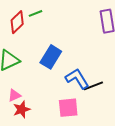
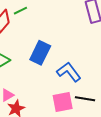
black line: (93, 86) -> (85, 99), moved, turned 36

